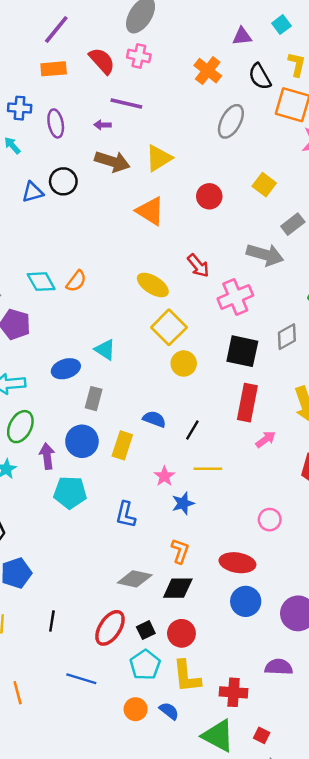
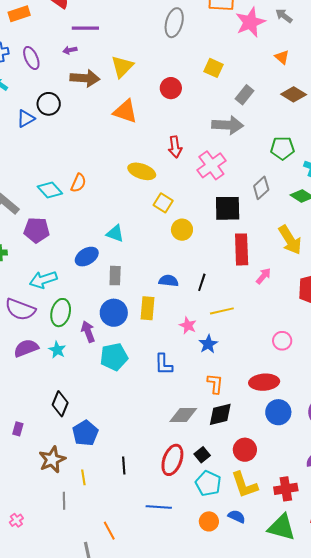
red arrow: (198, 266) -> (175, 147), turned 45
yellow square: (169, 327) -> (163, 203), size x0.7
red circle: (181, 633) -> (245, 450), moved

